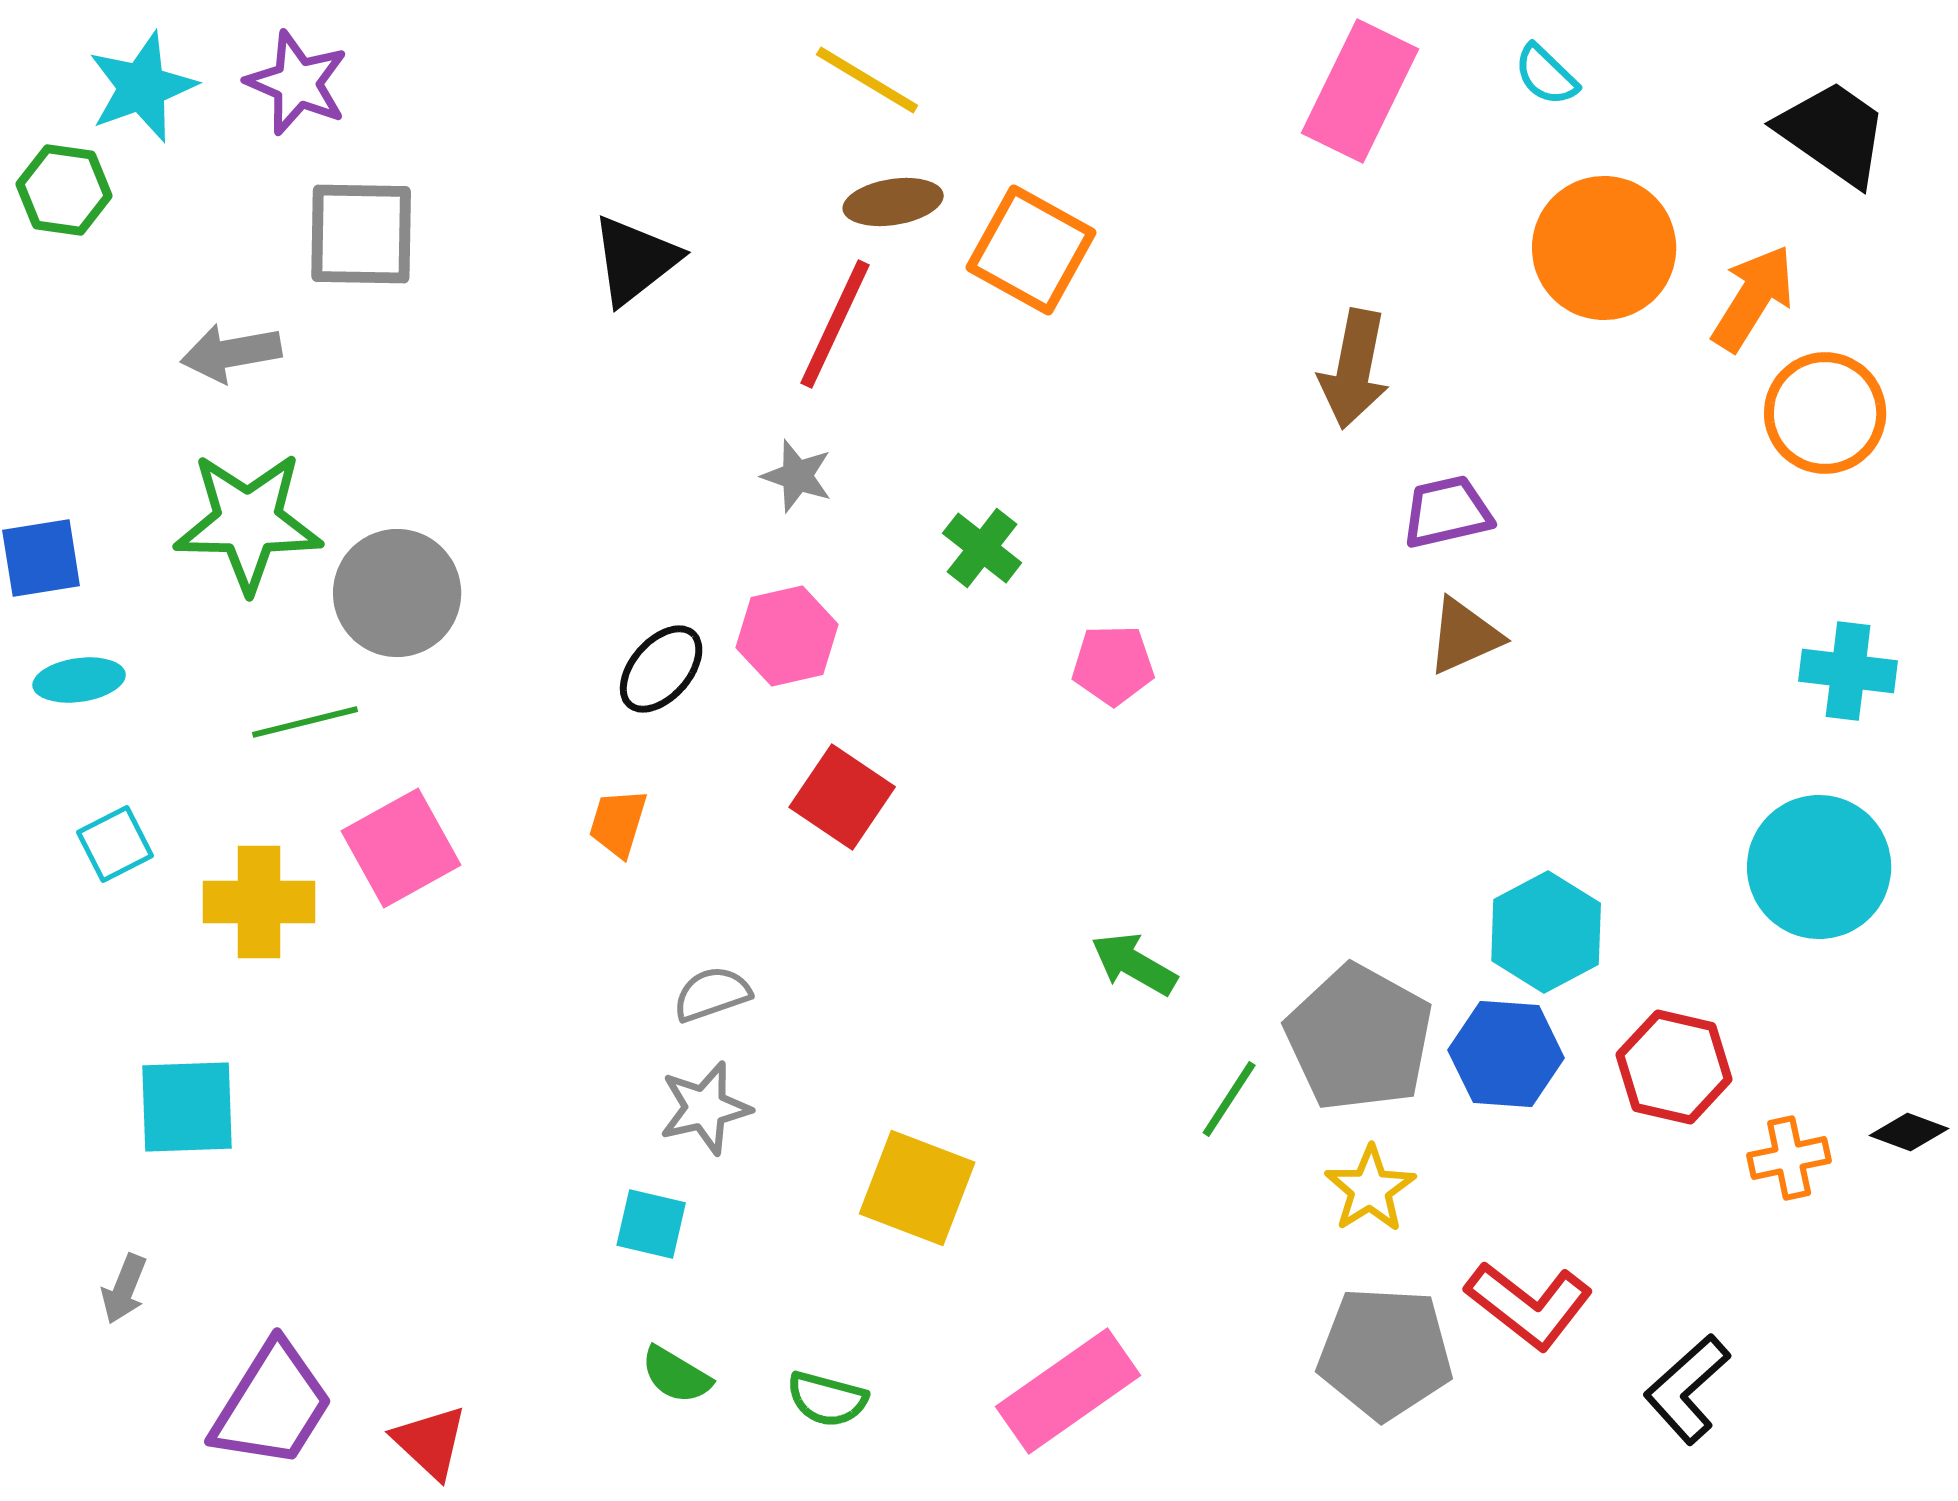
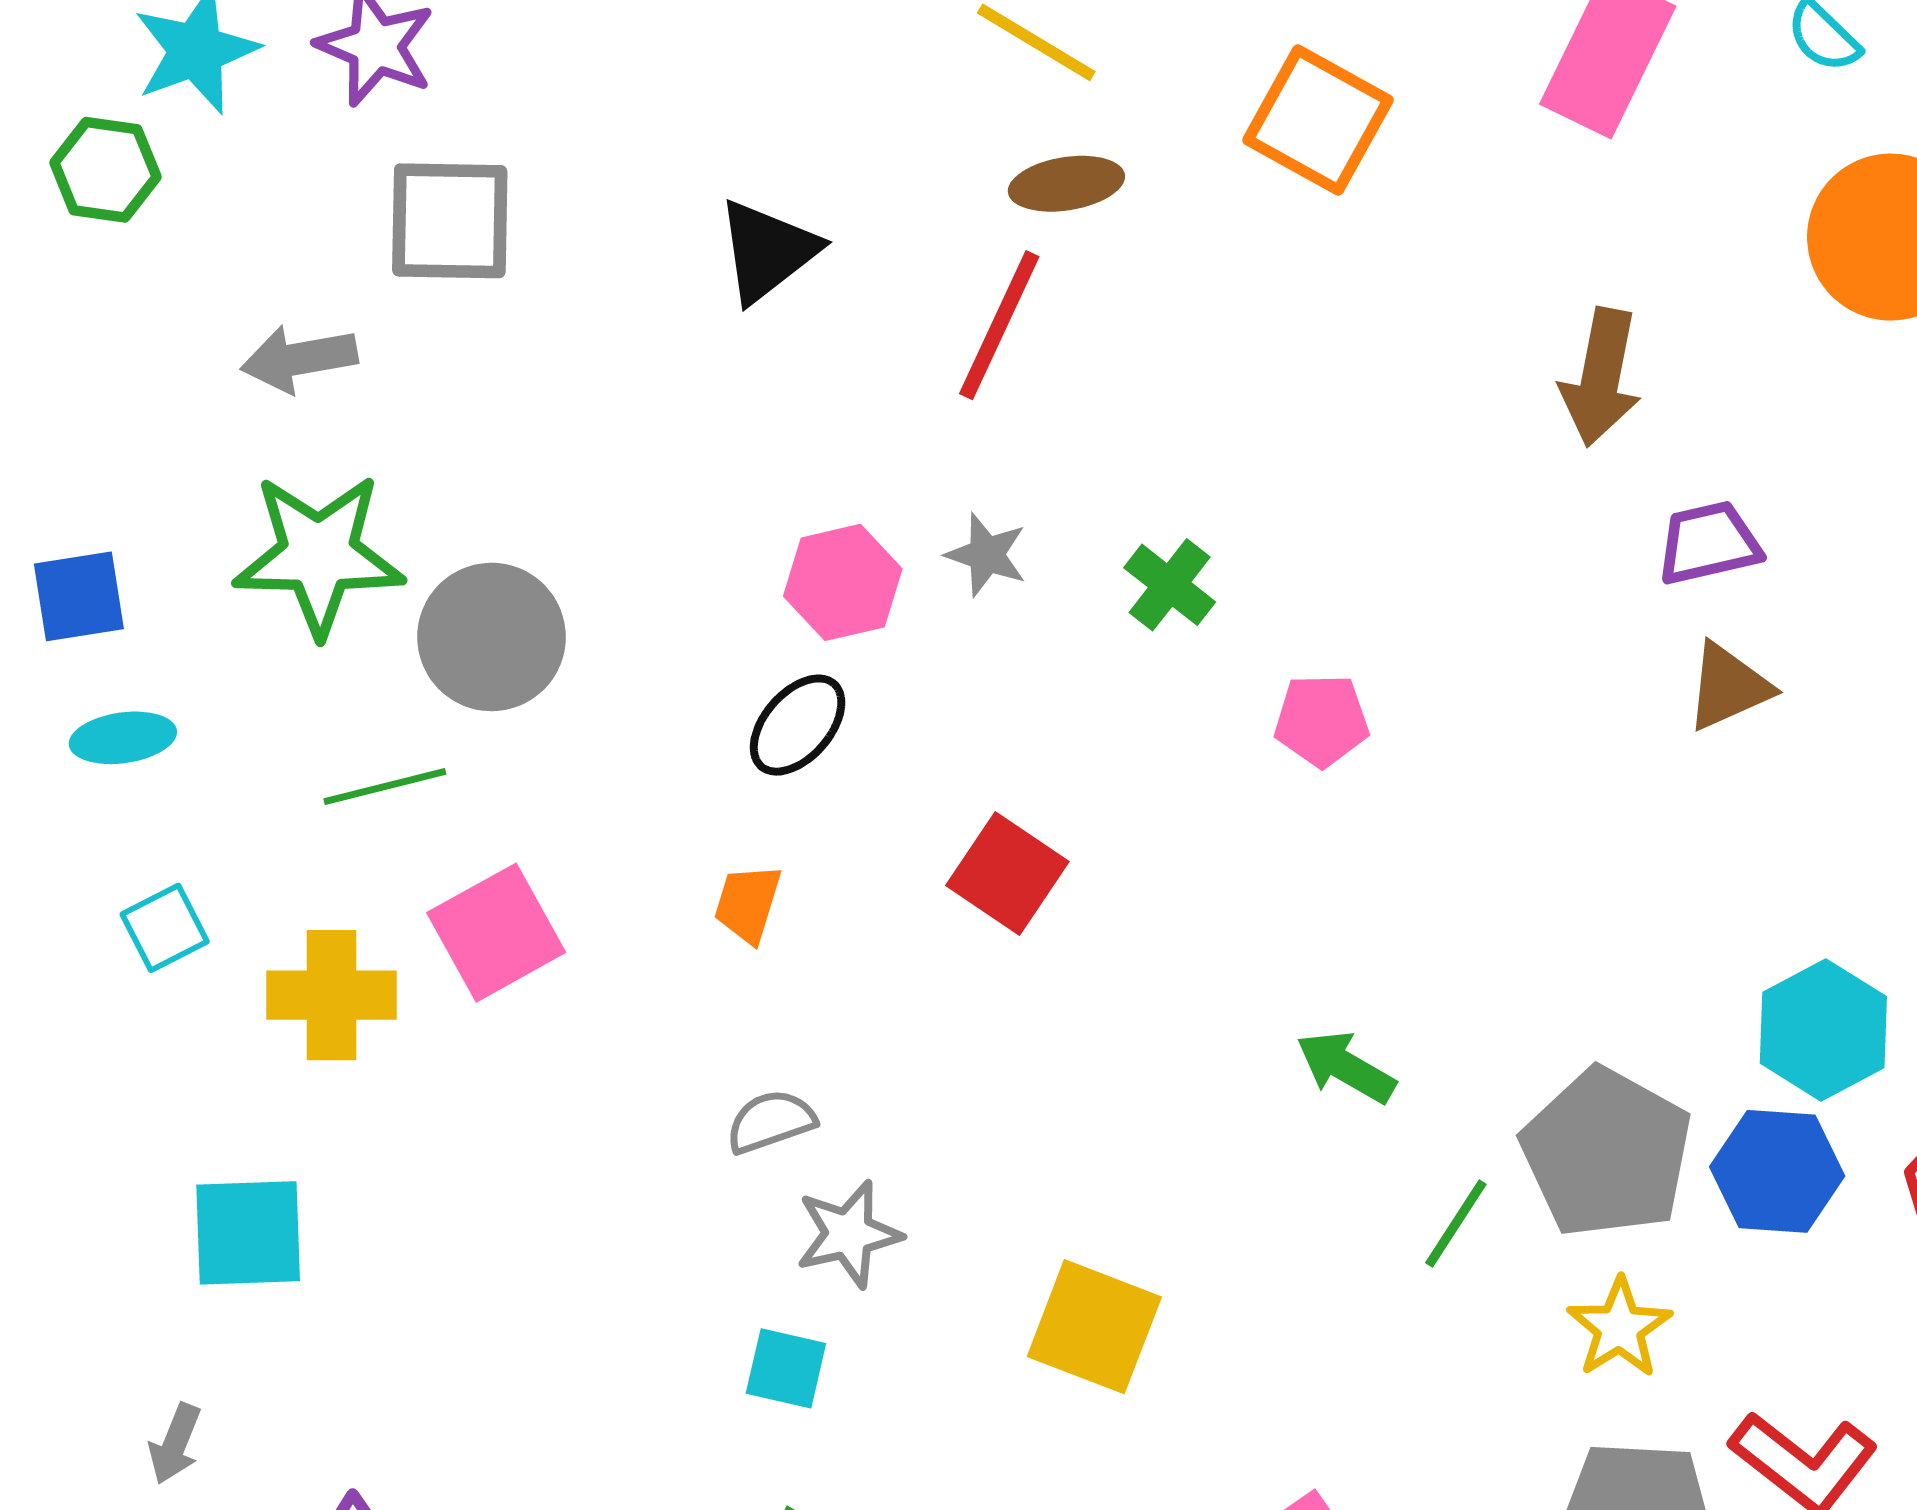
orange square: (1031, 250) -> (1318, 120), moved
gray star: (797, 476) -> (986, 555), moved
pink hexagon: (787, 636) -> (843, 582), moved
gray semicircle: (712, 994) -> (771, 1122), moved

